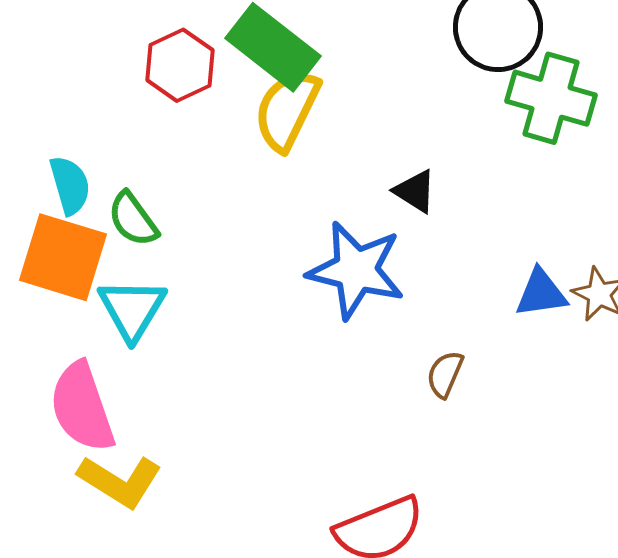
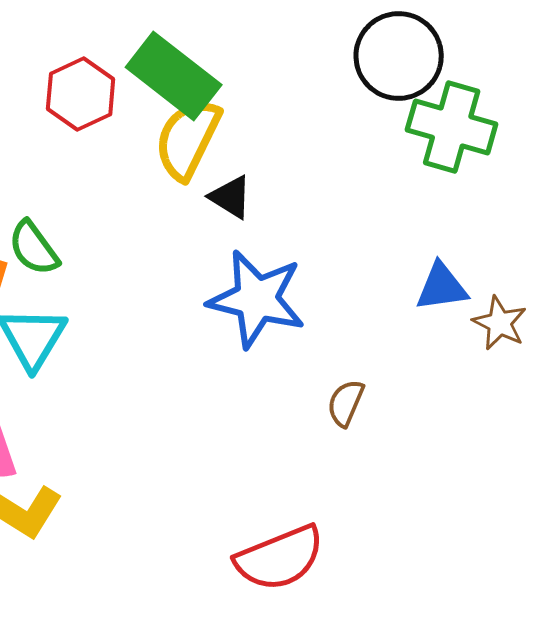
black triangle: (415, 191) -> (231, 197), moved
blue triangle: (541, 293) -> (442, 287), moved

